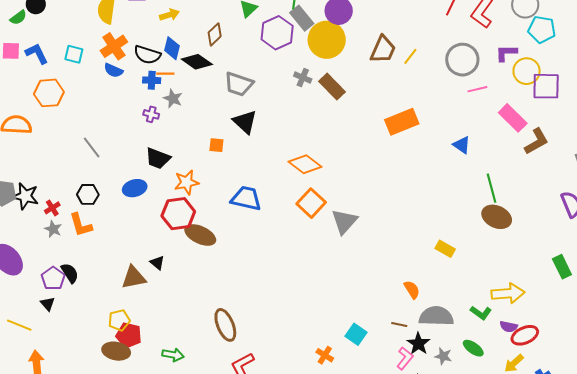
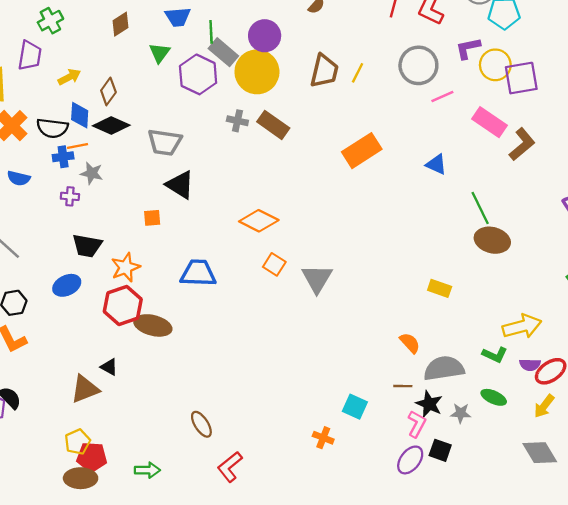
brown diamond: (215, 34) -> (108, 91), moved
blue semicircle: (113, 70) -> (19, 178), moved
orange square: (311, 203) -> (274, 264), size x0.7
brown ellipse: (225, 325) -> (201, 424), size x0.7

